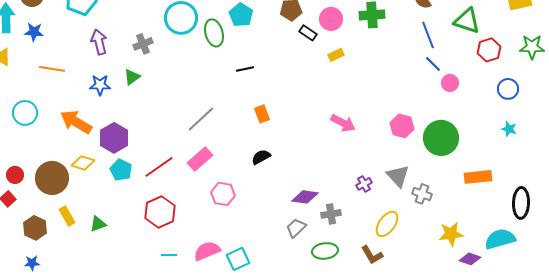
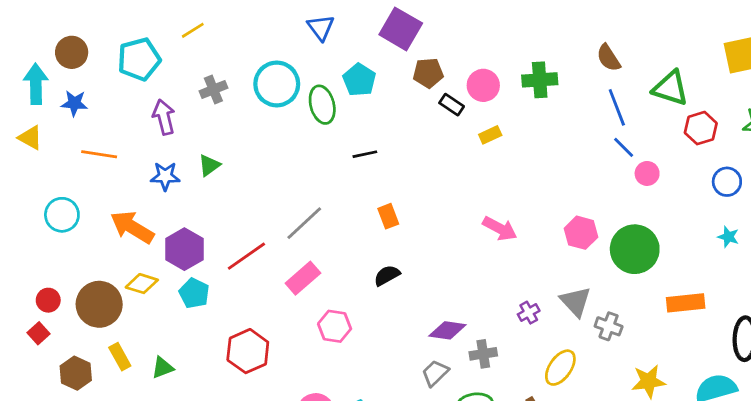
gray cross: (143, 44) -> (213, 89), moved
red line: (159, 167) -> (246, 256), moved

